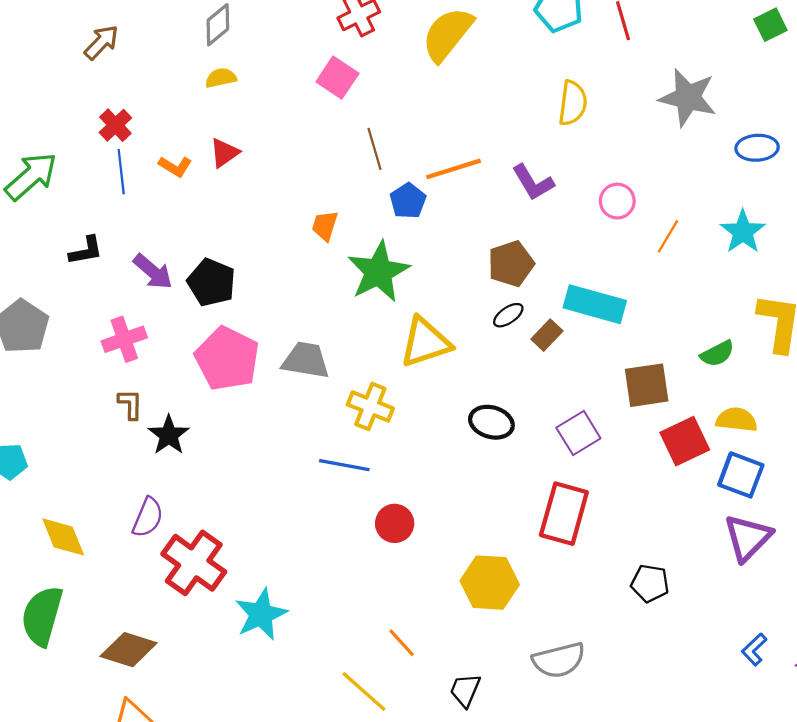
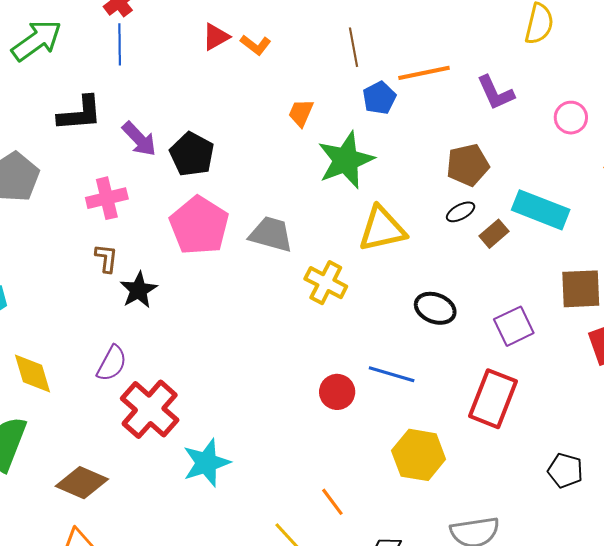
orange L-shape: (175, 166) -> (256, 45), moved
black L-shape: (86, 251) -> (80, 114), size x1.4
blue line: (344, 465) -> (392, 374), moved

